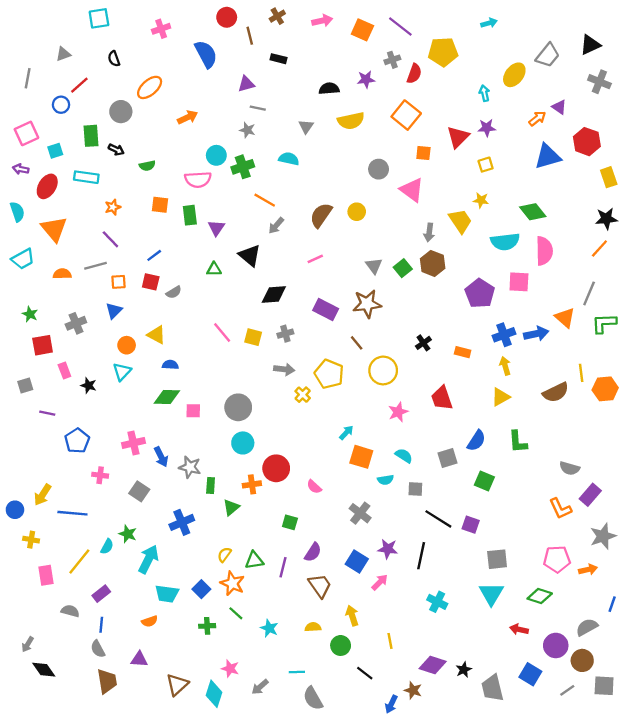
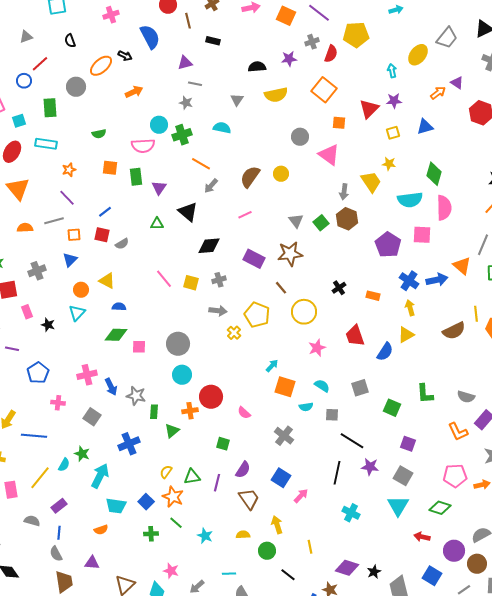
black arrow: (116, 150) -> (125, 56), moved
blue triangle: (548, 156) -> (425, 127), moved, size x0.7
green diamond: (533, 212) -> (434, 174), turned 55
blue cross: (504, 335) -> (409, 281), turned -36
blue semicircle: (476, 441) -> (385, 352), moved
green L-shape: (518, 442) -> (425, 394), moved
purple square: (471, 525) -> (408, 444), moved
purple star: (388, 549) -> (370, 467), moved
gray square: (497, 559) -> (403, 476), turned 36

